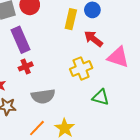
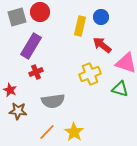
purple rectangle: (20, 40) -> (31, 46), turned 55
green triangle: (101, 97) -> (120, 89), moved

